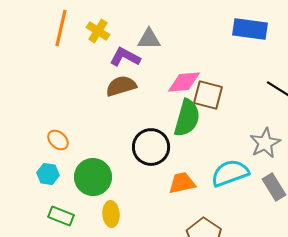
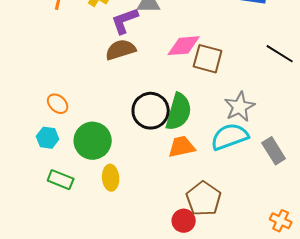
purple L-shape: (125, 57) -> (125, 21), turned -48
green semicircle: (187, 118) -> (179, 112), moved
gray star: (265, 143) -> (240, 107), moved

